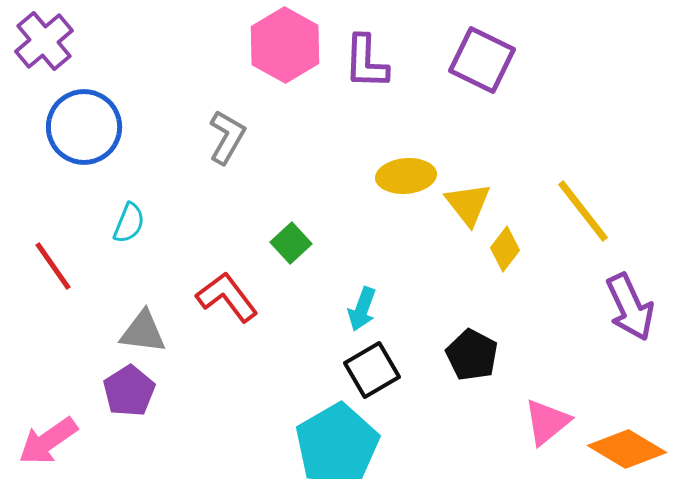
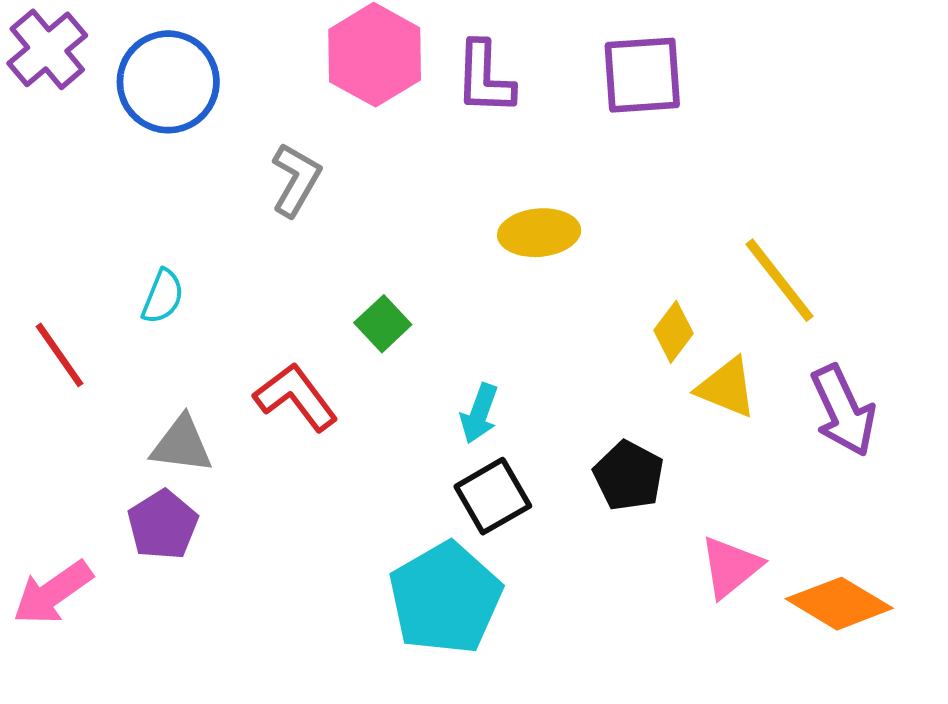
purple square: (482, 60) -> (642, 75), turned -30
blue circle: (84, 127) -> (168, 82), moved
yellow triangle: (468, 204) -> (727, 388), moved, turned -30

